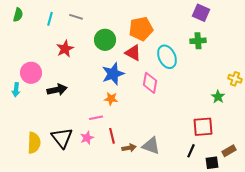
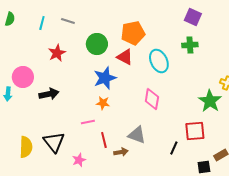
pink diamond: (150, 83) -> (152, 99), moved
green star: (218, 97) -> (210, 101), size x1.6
pink star: (87, 138) -> (79, 160), moved
gray triangle: (151, 146) -> (137, 135), moved
black line: (191, 151) -> (174, 148), moved

